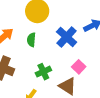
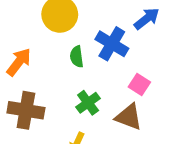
green semicircle: (31, 40) -> (77, 57), moved

